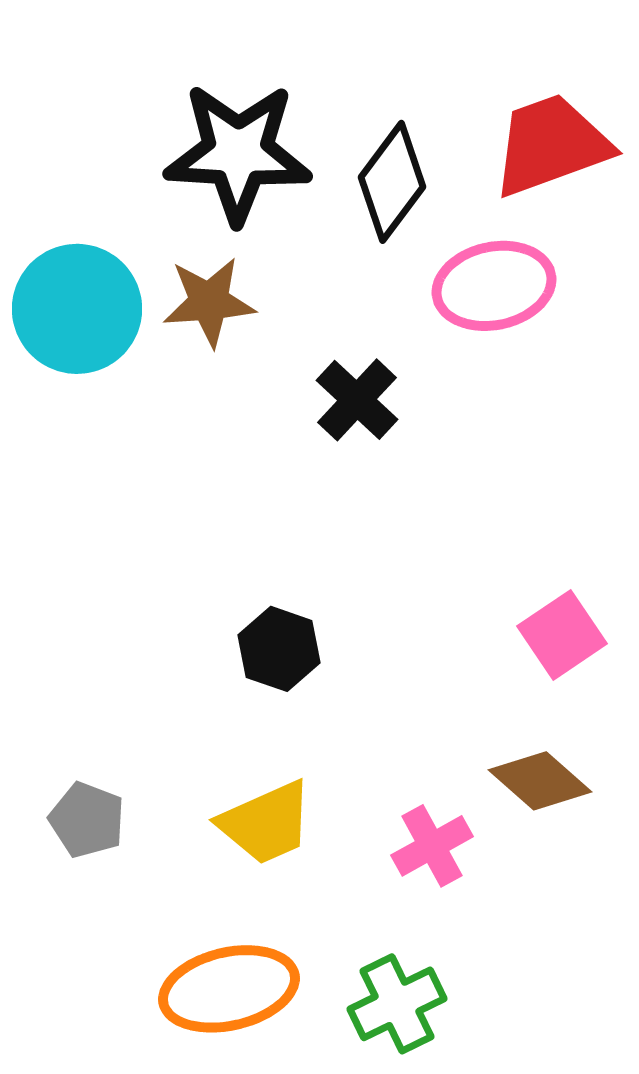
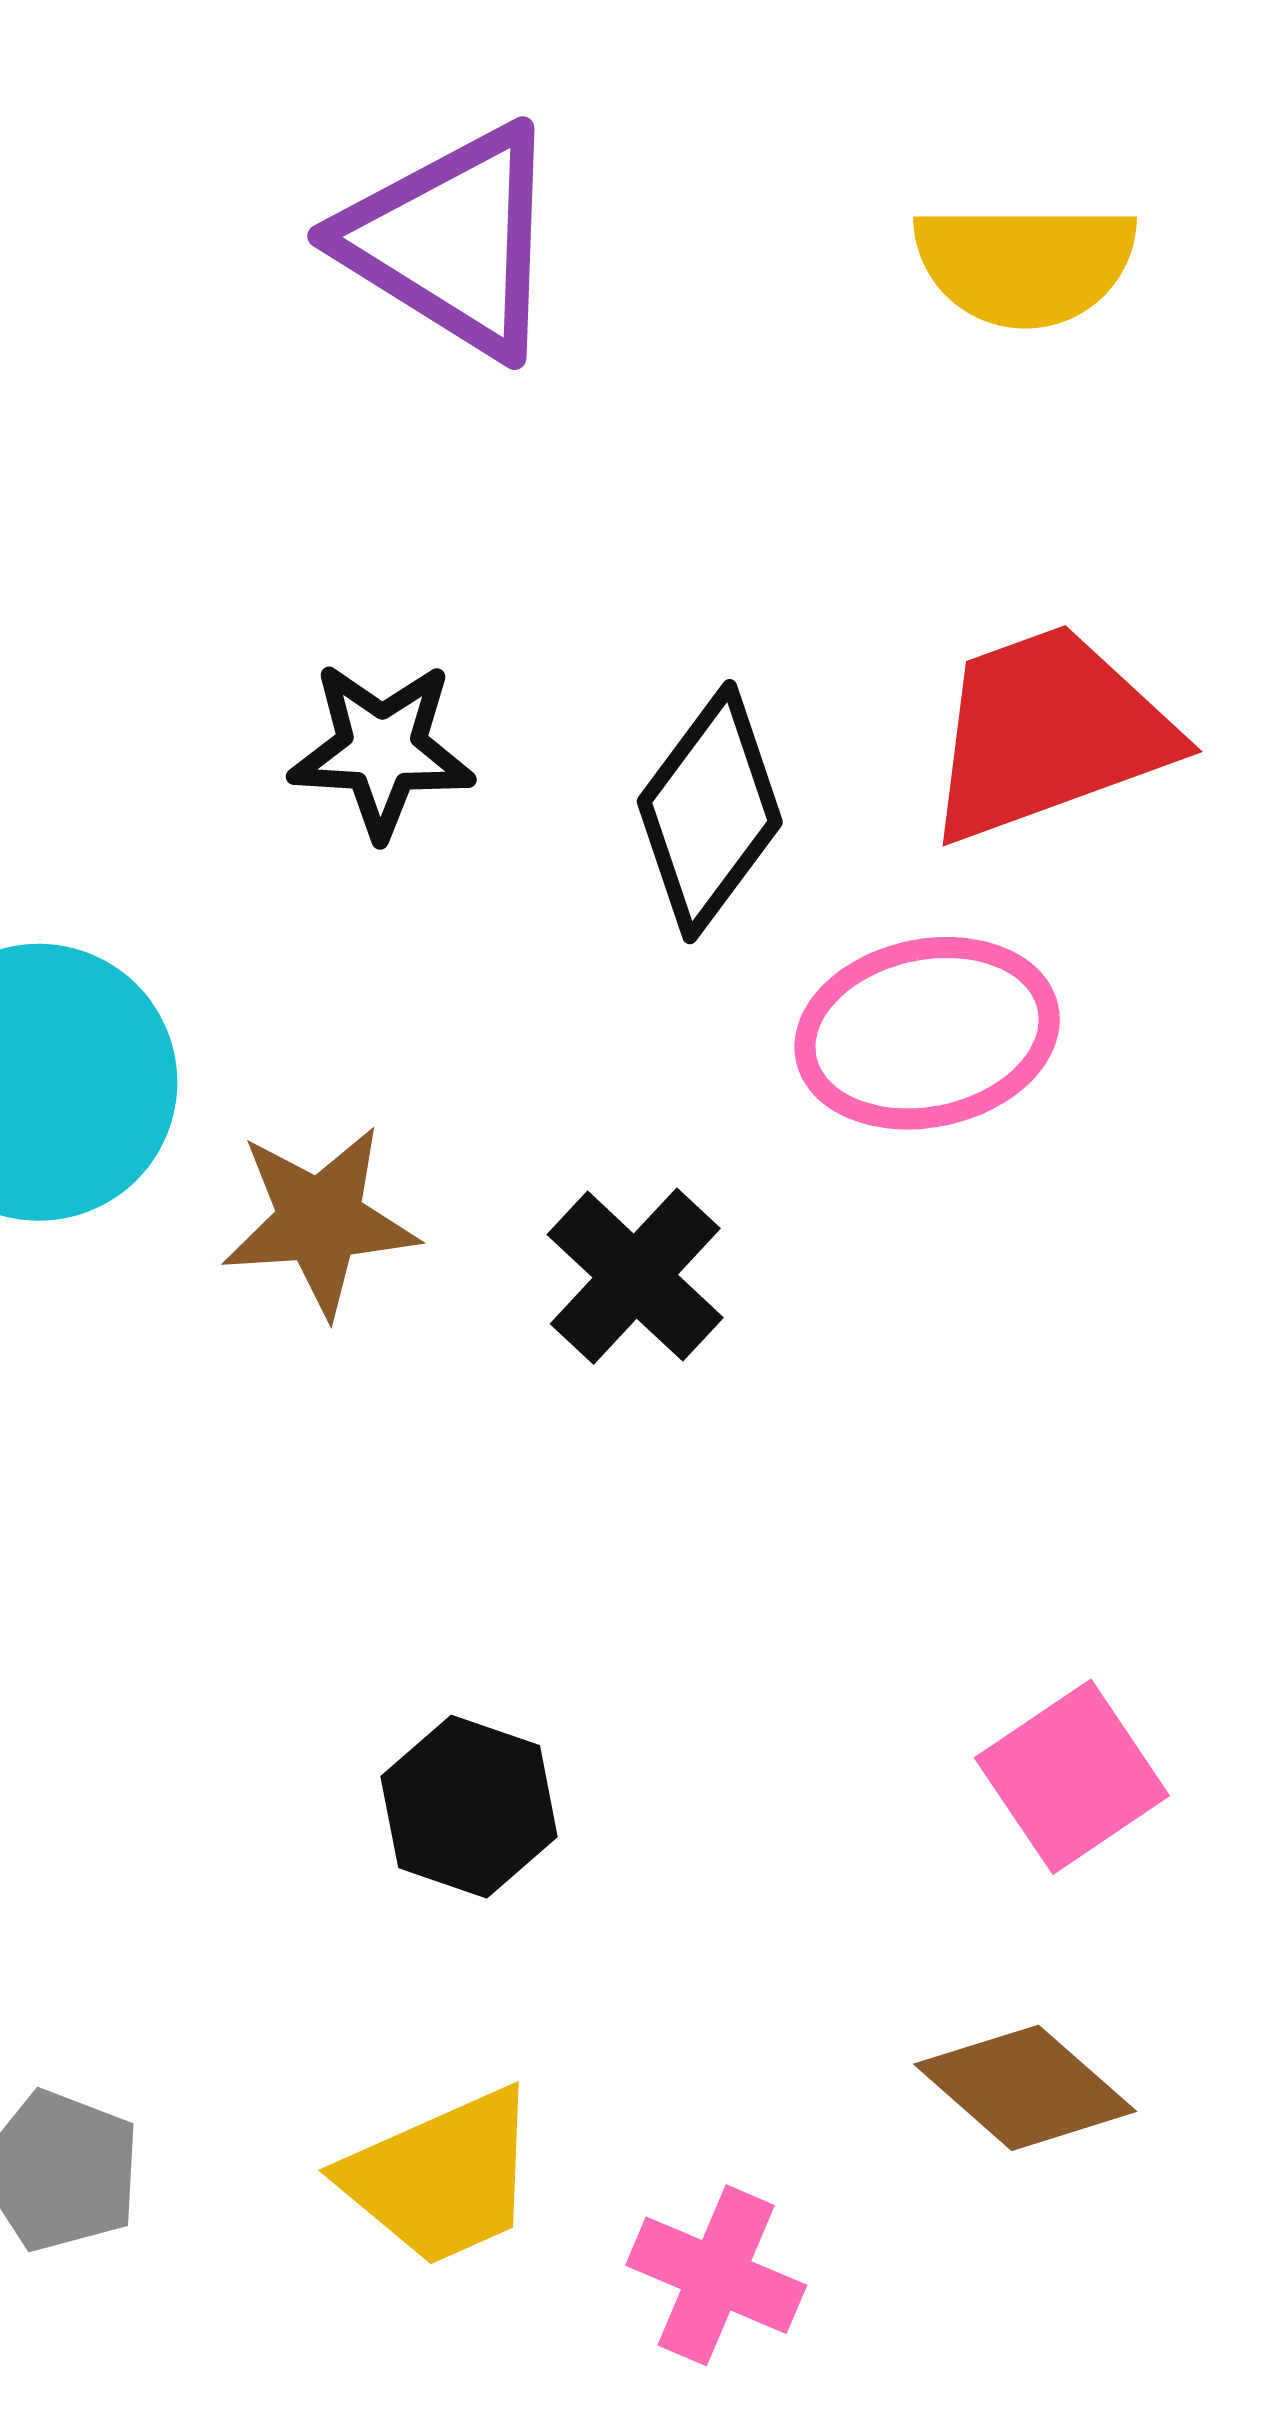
black star: (238, 153) -> (382, 750), size x0.6
brown star: (209, 302) -> (320, 1221), moved
pink cross: (432, 846) -> (716, 2275), moved, turned -38

